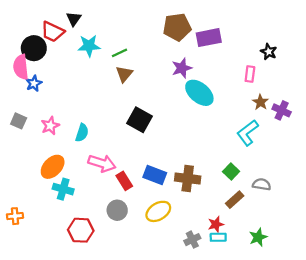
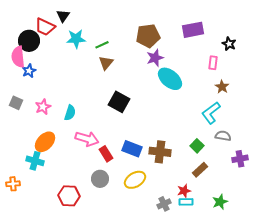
brown pentagon: (177, 27) -> (148, 36), moved
purple rectangle: (209, 38) -> (193, 30), moved
purple cross: (282, 110) -> (240, 159), moved, turned -35
gray semicircle: (262, 184) -> (223, 136), moved
cyan cross: (63, 189) -> (35, 161), moved

